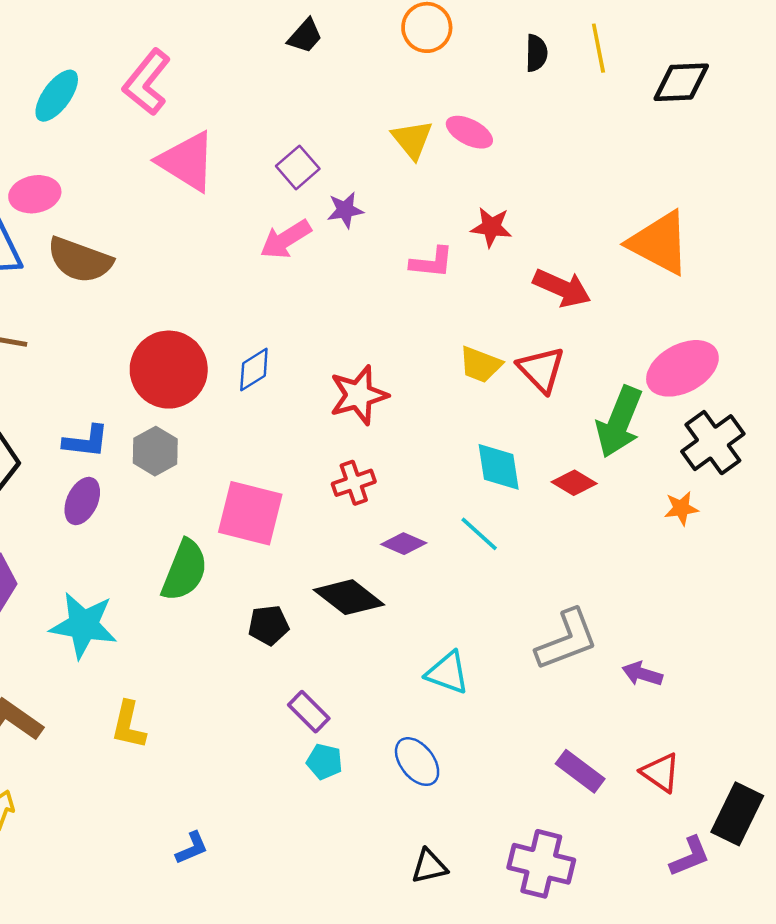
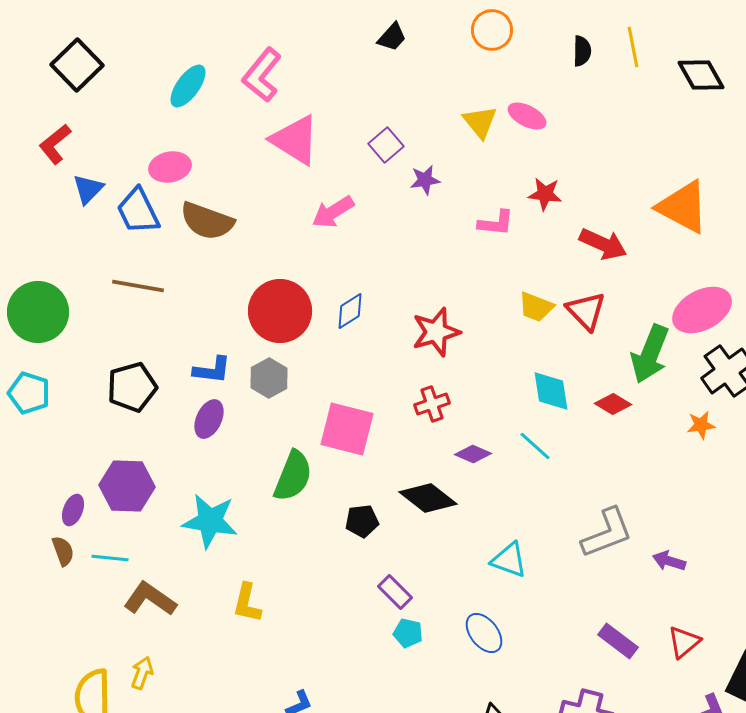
black diamond: (681, 82) -> (701, 75), turned 63
pink arrow: (286, 239) -> (333, 212), moved
red triangle: (661, 772) -> (684, 642), turned 45

